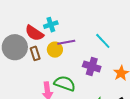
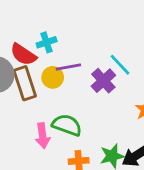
brown rectangle: (35, 53) -> (25, 83), size x1.6
purple cross: (92, 67) -> (103, 81), moved, turned 30

